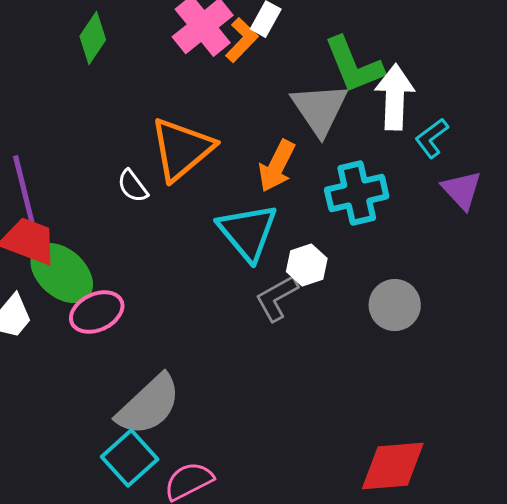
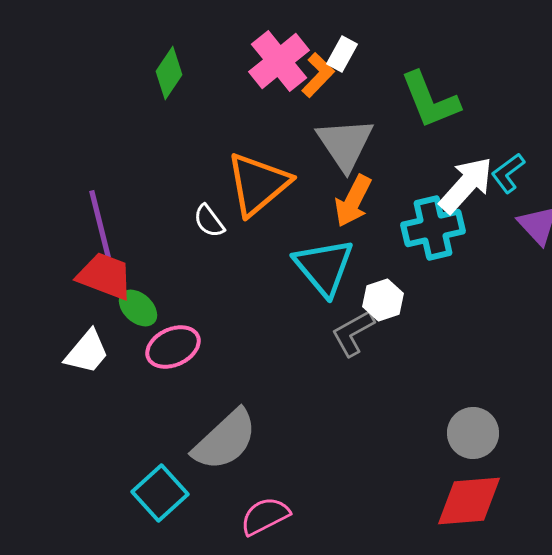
white arrow: (395, 97) -> (466, 185), moved, turned 40
gray triangle: (320, 109) -> (345, 144), moved
green ellipse: (62, 273) -> (138, 308), size x0.6
gray circle: (395, 305) -> (473, 433), moved
cyan square: (130, 458) -> (160, 493), moved

